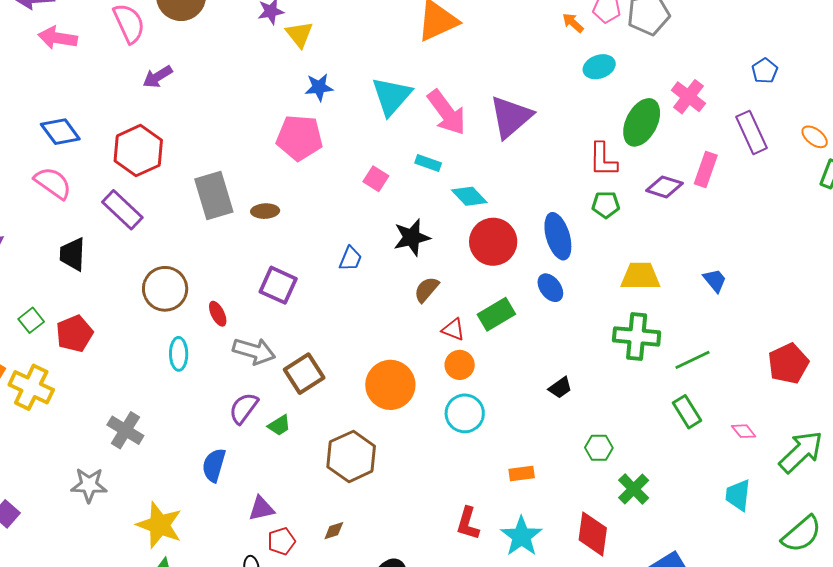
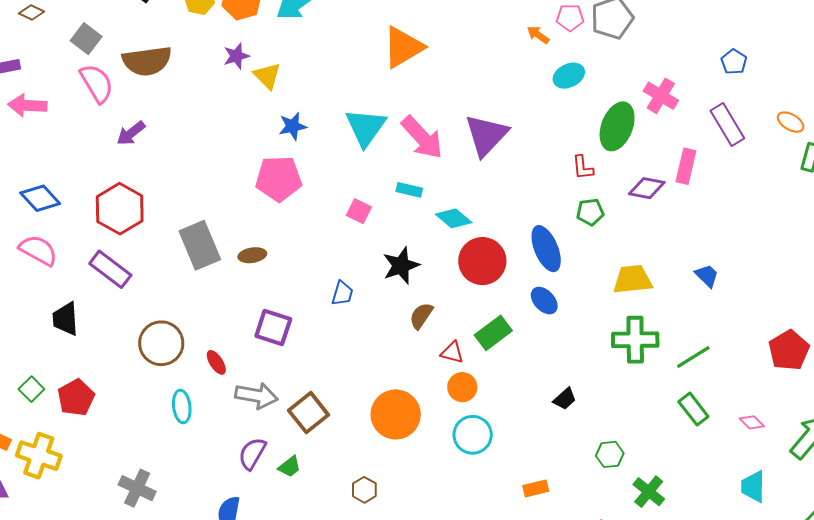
red L-shape: (603, 160) -> (583, 168), size x0.7
brown hexagon: (351, 456) -> (364, 490), size x0.5

